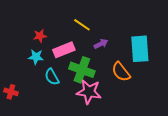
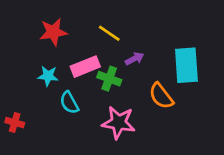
red star: (40, 36) -> (53, 32), moved, size x1.5
green cross: (82, 70) -> (109, 79), moved, size x0.7

